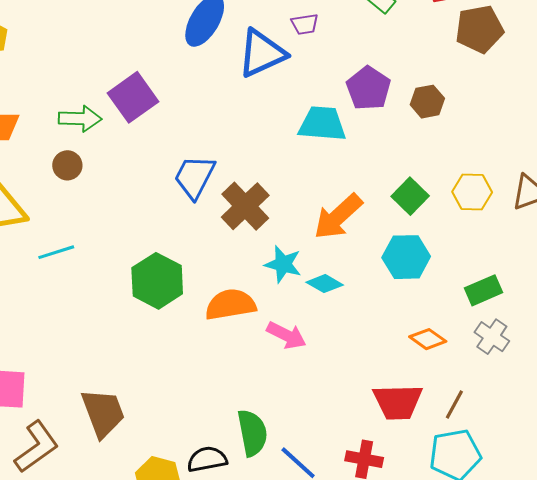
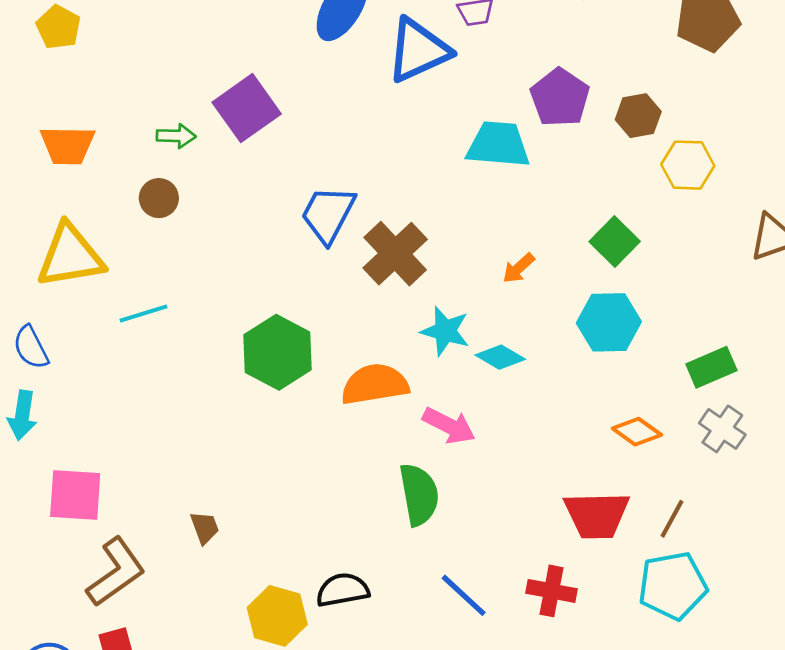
green arrow: (80, 119) -> (176, 136), size x0.7
yellow hexagon: (472, 192) -> (688, 165), moved
orange arrow: (338, 217) -> (519, 268), size x0.5
brown trapezoid: (103, 413) -> (205, 528), size x0.5
green semicircle: (252, 433) -> (419, 495), moved

